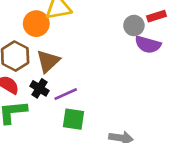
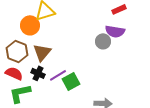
gray circle: (134, 26) -> (103, 41), moved
green square: (74, 119) -> (71, 81), moved, turned -30

